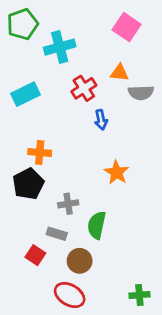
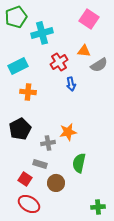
gray semicircle: (141, 93) -> (99, 65), turned -30
orange cross: (40, 152) -> (28, 92), moved
orange star: (117, 172) -> (68, 132), moved, turned 30
green semicircle: (97, 225) -> (79, 163), moved
red ellipse: (70, 295) -> (29, 204), moved

